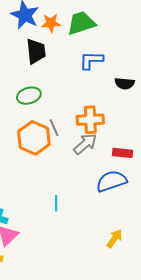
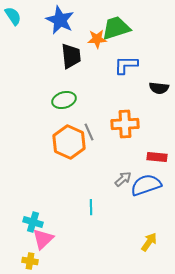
orange star: (51, 23) -> (97, 39), moved
gray arrow: (85, 144) -> (123, 179), moved, size x0.7

